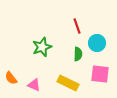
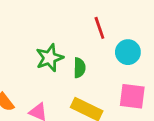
green semicircle: (78, 54) -> (79, 68), moved

